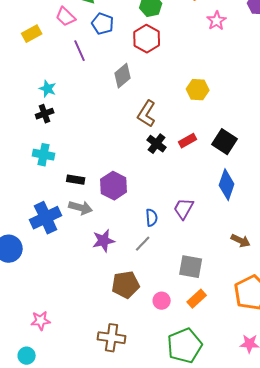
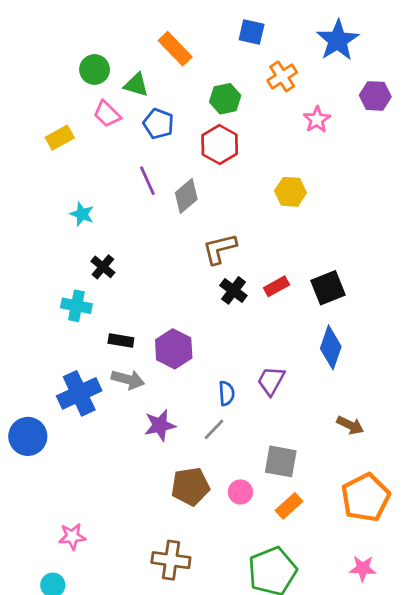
purple line: (80, 51) -> (147, 181), moved
yellow hexagon: (198, 90) -> (290, 192), moved
black cross: (45, 114) -> (103, 267), moved, turned -30
brown L-shape: (147, 114) -> (220, 249), turned 44
black square: (225, 142) -> (328, 288), turned 35
pink circle: (162, 301) -> (240, 492), moved

